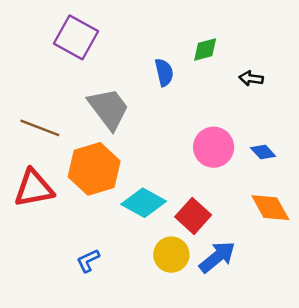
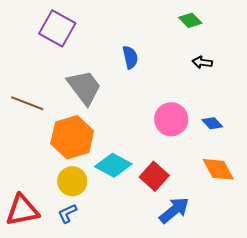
green diamond: (205, 49) -> (190, 20), moved, turned 60
red triangle: (34, 188) -> (22, 210), moved
yellow circle: (171, 255) -> (72, 181), moved

